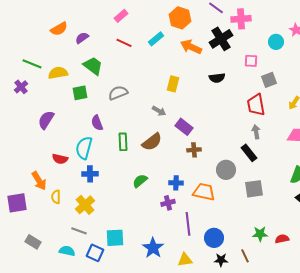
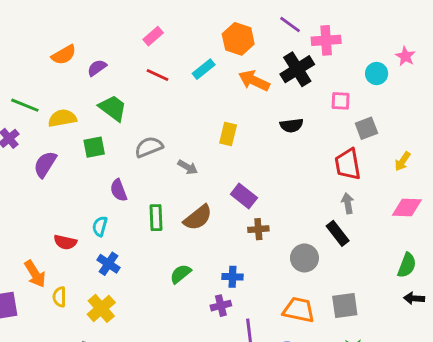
gray arrow: (159, 111) -> (188, 167), moved
purple semicircle: (46, 120) -> (45, 164), moved
cyan semicircle: (84, 148) -> (100, 226), size x0.6
blue cross: (90, 174) -> (108, 264), turned 35
gray square: (254, 189) -> (345, 306), moved
orange trapezoid: (204, 192) -> (299, 310), moved

